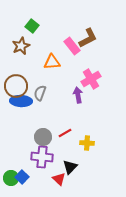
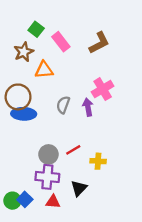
pink rectangle: (72, 46) -> (61, 42), moved
orange triangle: (52, 62) -> (44, 70), moved
gray semicircle: (40, 93) -> (63, 105), moved
red triangle: (59, 179) -> (53, 202), moved, turned -40

